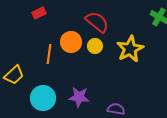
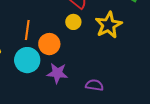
orange circle: (71, 42) -> (49, 44), moved
cyan circle: (43, 98) -> (27, 60), moved

